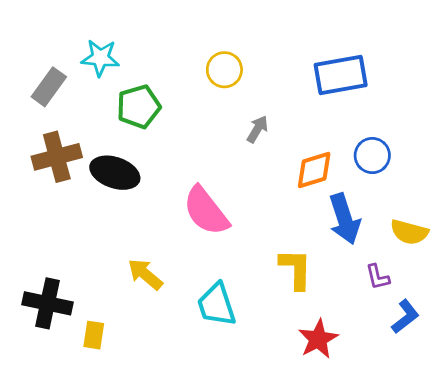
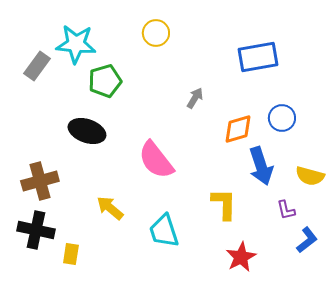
cyan star: (100, 58) -> (76, 44), size x1.4
yellow circle: (224, 70) -> (156, 33), moved
brown cross: (57, 157) -> (40, 181), moved

